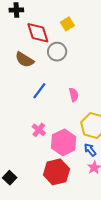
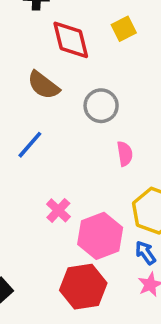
gray circle: (57, 52) -> (101, 106), moved
blue line: (39, 91) -> (30, 145), moved

